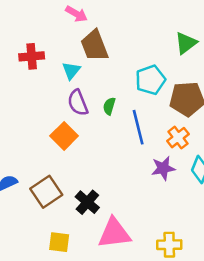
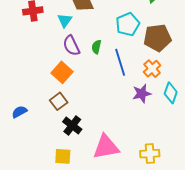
brown square: (46, 192) -> (59, 101), moved, size x0.7
black cross: (87, 202) -> (72, 126), moved

